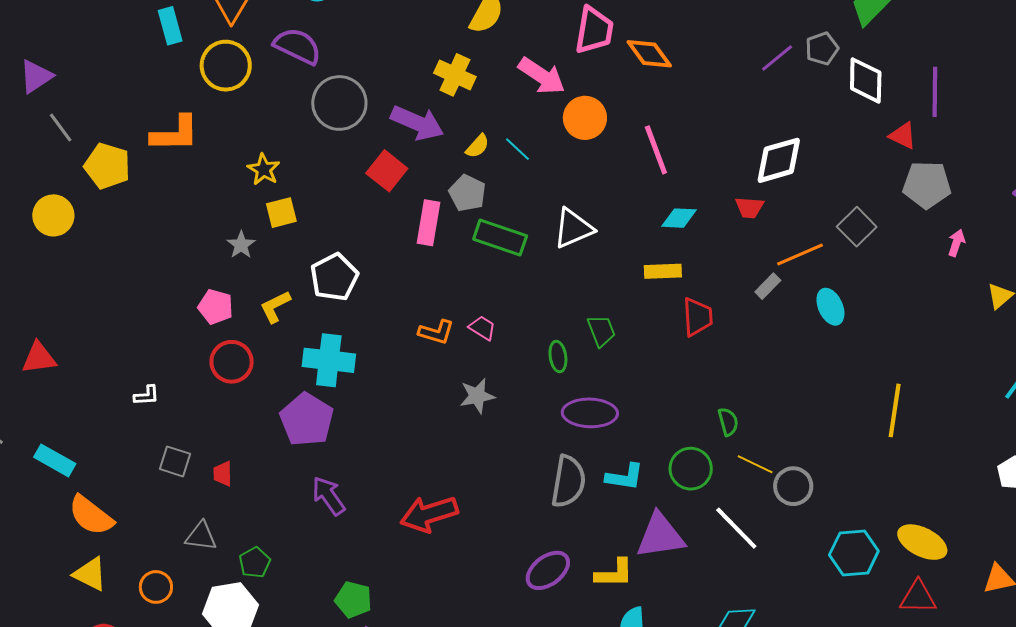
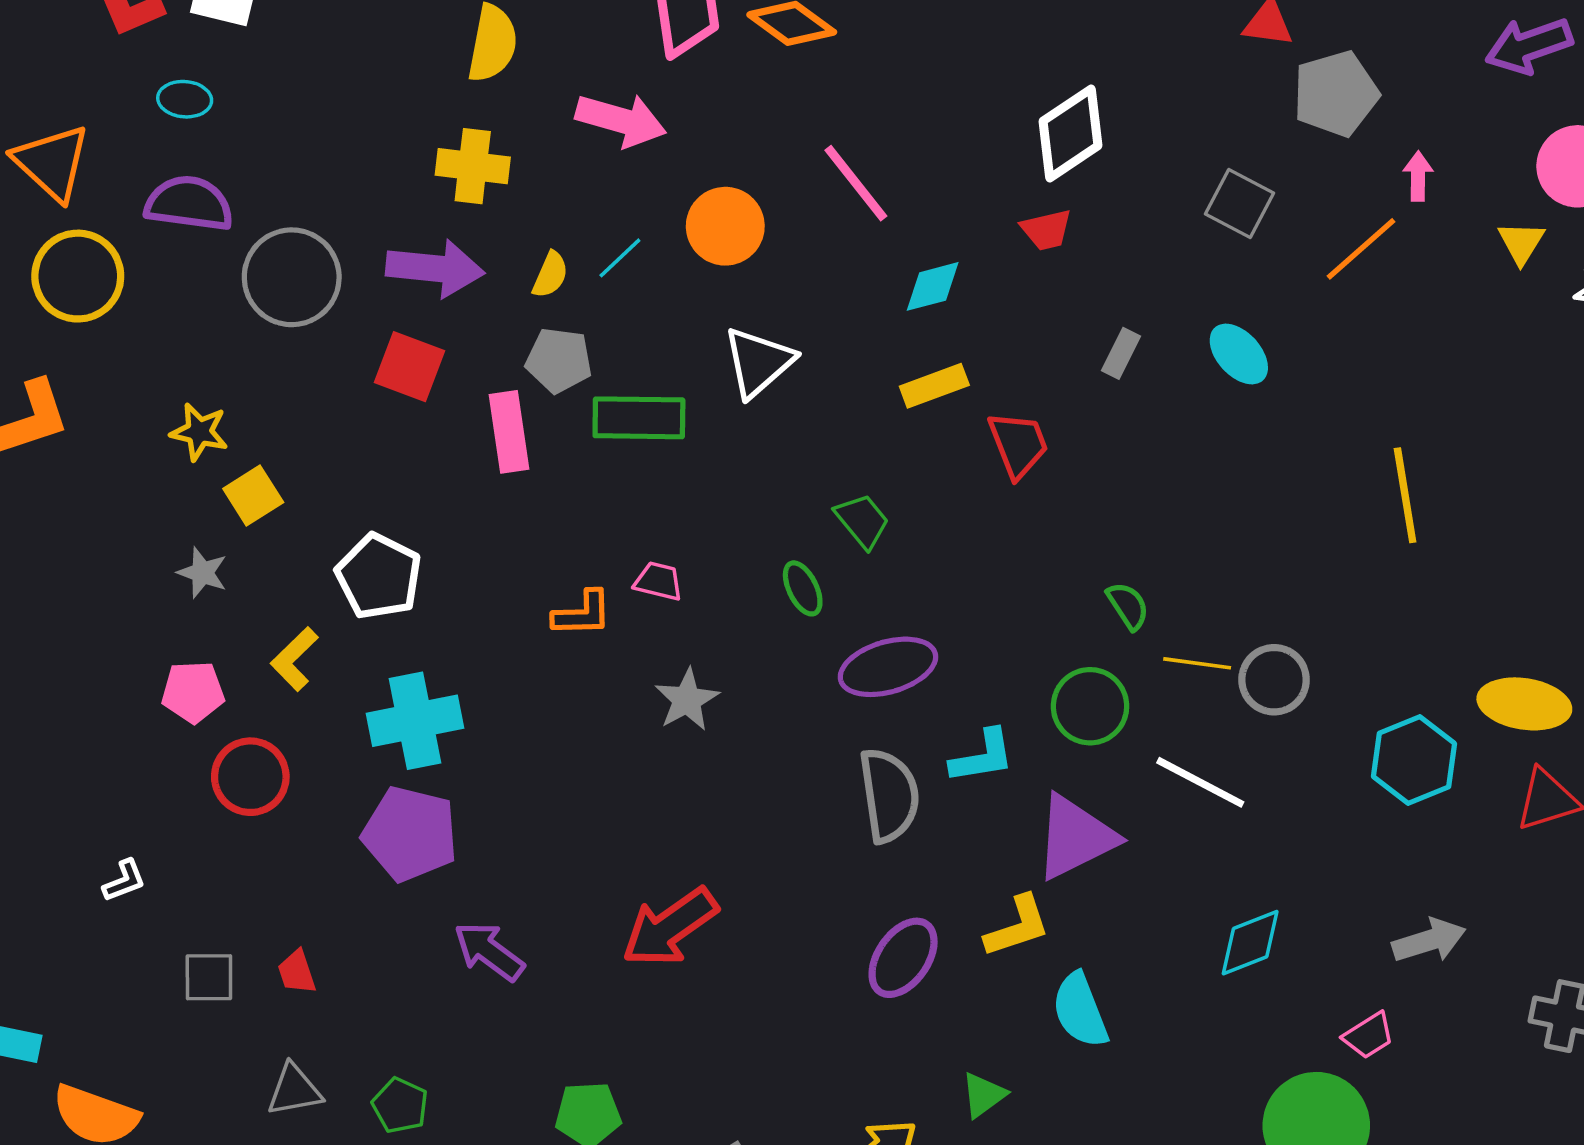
orange circle: (585, 118) -> (725, 226), moved
cyan line: (518, 149) -> (620, 258), turned -68
orange line: (800, 255) -> (1361, 249), moved

